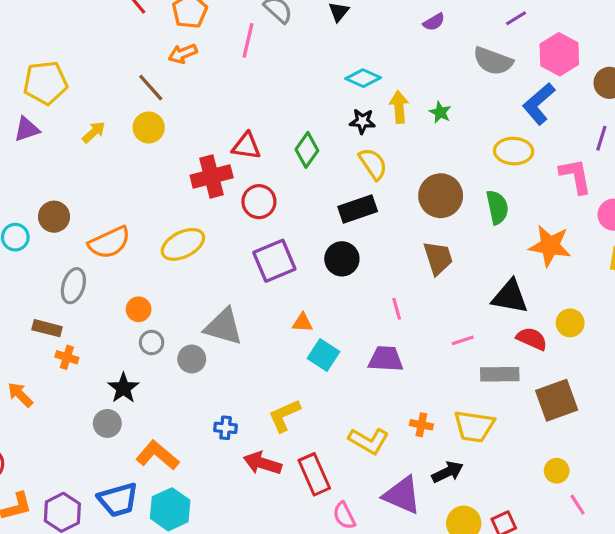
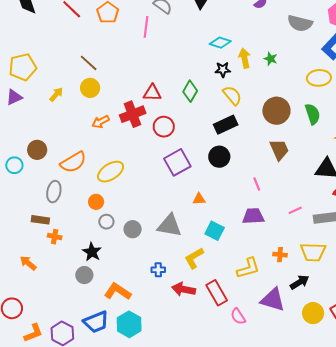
orange arrow: (183, 54) -> (101, 122), moved
yellow ellipse: (183, 244) -> (111, 172), moved
gray triangle: (224, 327) -> (169, 226), moved
pink line: (463, 340) -> (295, 210), moved
cyan square: (324, 355) -> (215, 231), moved
yellow L-shape: (369, 441) -> (248, 268), turned -40

